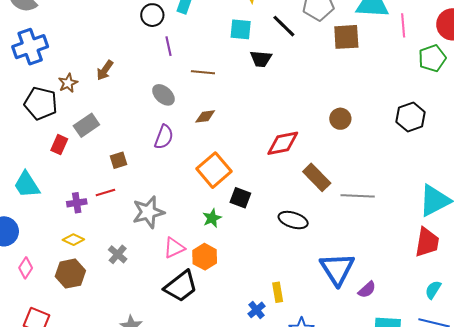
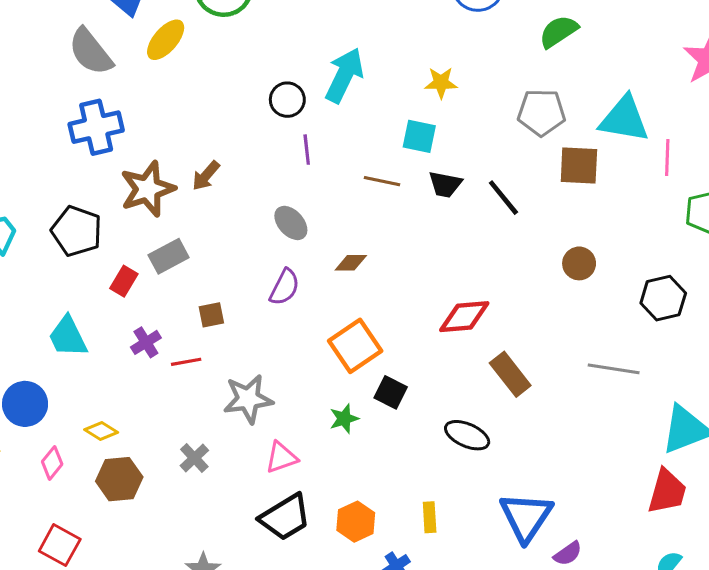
black line: (284, 26) -> (503, 198), moved
brown line: (203, 72) -> (382, 181), moved
brown star: (68, 83) -> (148, 189), size x1.8
black pentagon: (41, 103) -> (77, 231), moved
brown circle: (340, 119) -> (579, 263), moved
gray line: (358, 196) -> (614, 369), moved
purple cross: (77, 203) -> (146, 342), moved, turned -30
yellow diamond: (73, 240) -> (101, 431), moved
orange hexagon: (205, 257) -> (356, 522), moved
yellow rectangle: (278, 292) -> (430, 517), moved

